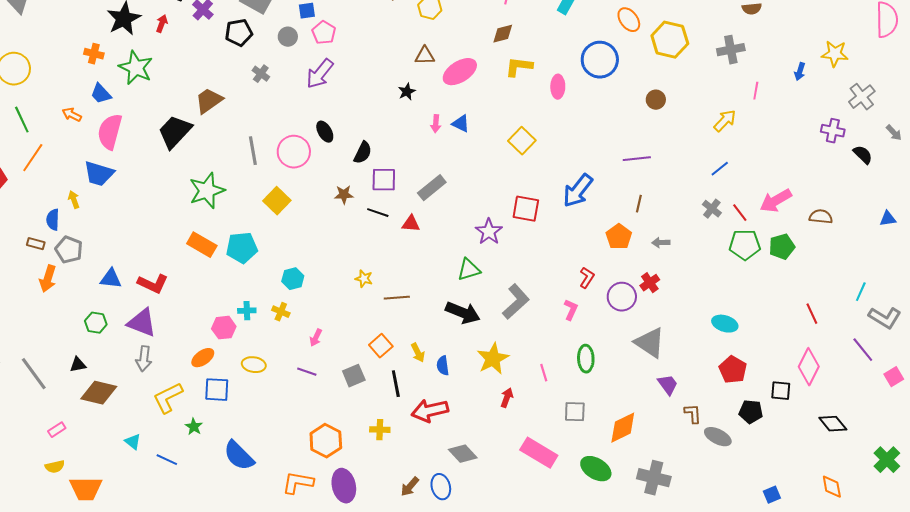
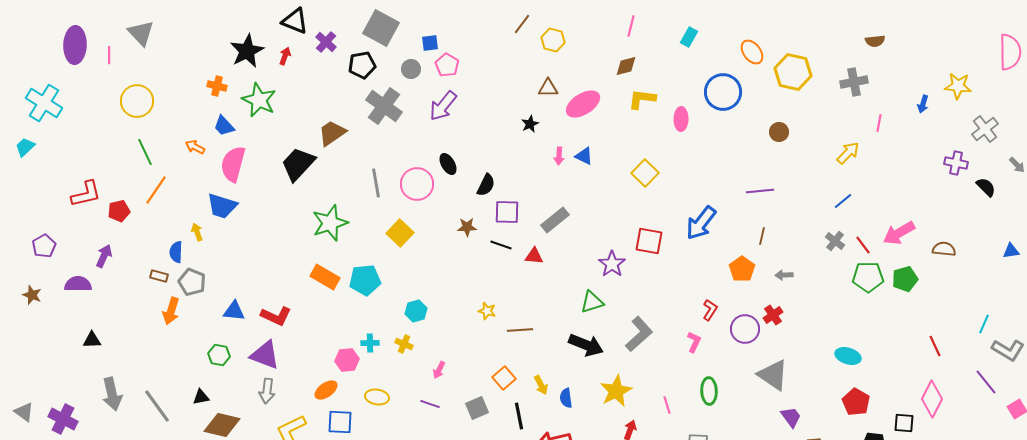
gray cross: (261, 74) -> (384, 106), size x2.0

